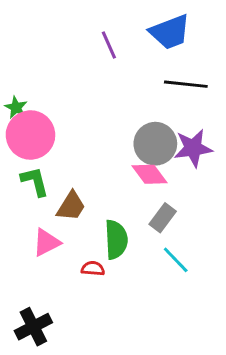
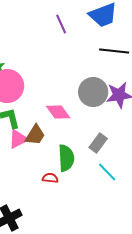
pink diamond: (150, 174) -> (58, 112), moved
pink triangle: (46, 242) -> (18, 139), moved

